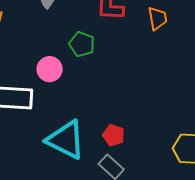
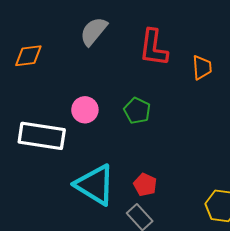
green pentagon: (82, 44) -> (137, 111), moved

